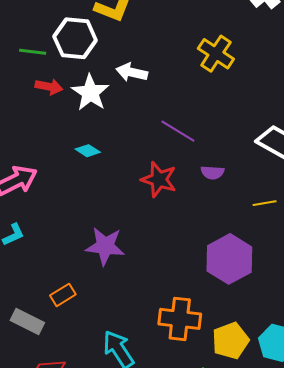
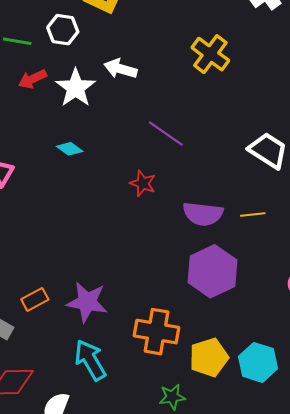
white hexagon: (75, 38) -> (63, 30), size x0.7
red arrow: (49, 87) -> (32, 79), turned 140
purple semicircle: (212, 172) -> (203, 214), moved, size x1.6
red star: (159, 179) -> (143, 183), size x0.7
purple star: (105, 246) -> (87, 302), moved

